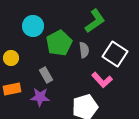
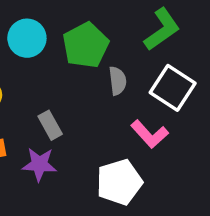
green L-shape: (95, 21) -> (162, 29), moved
green pentagon: (59, 43) -> (86, 45), moved

